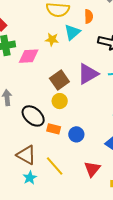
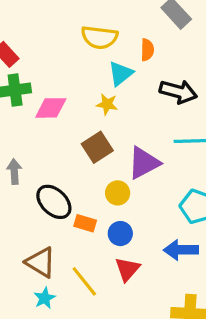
yellow star: (52, 39) -> (107, 104), moved
purple triangle: (88, 74) -> (144, 163), moved
yellow circle: (60, 101) -> (118, 193), moved
red triangle: (92, 169) -> (127, 269), moved

